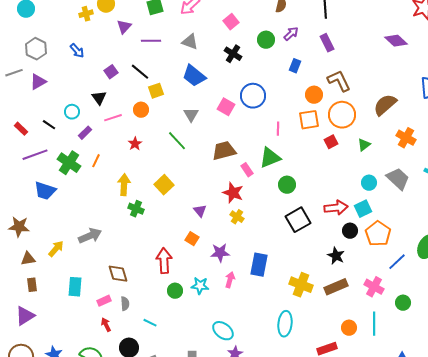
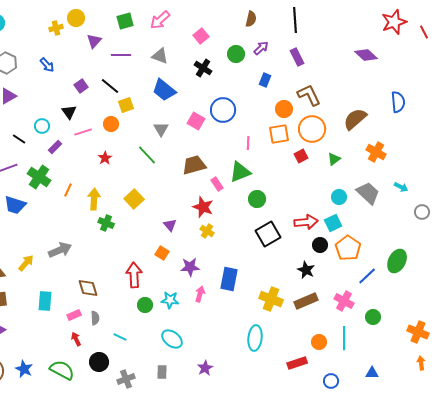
orange line: (96, 161) -> (68, 190), moved
cyan ellipse: (223, 331) -> (172, 339), moved

